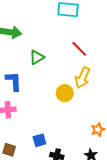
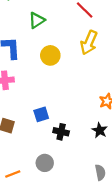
yellow circle: (65, 93) -> (50, 55), moved

